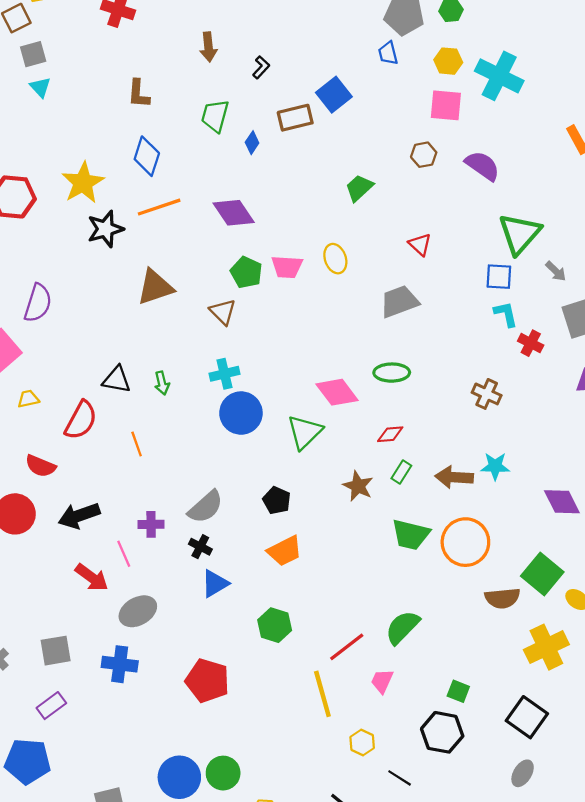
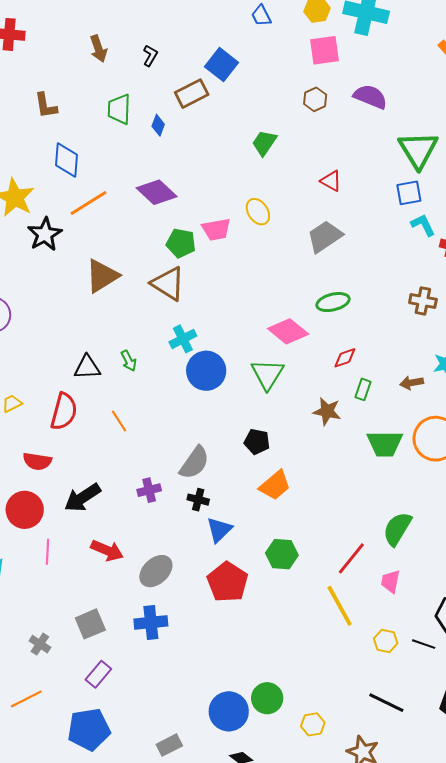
brown triangle: (223, 312) -> (168, 284), size x1.4
brown arrow: (454, 477) -> (412, 383), size x0.7
pink line: (124, 554) -> (48, 552), moved, turned 40
red pentagon: (207, 681) -> (227, 582), moved, turned 30
black line: (400, 778) -> (424, 644), moved

